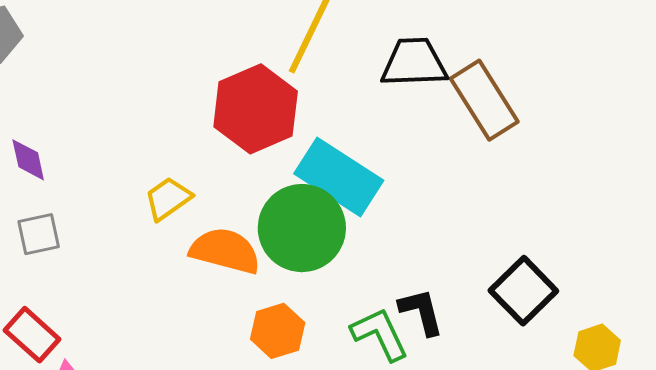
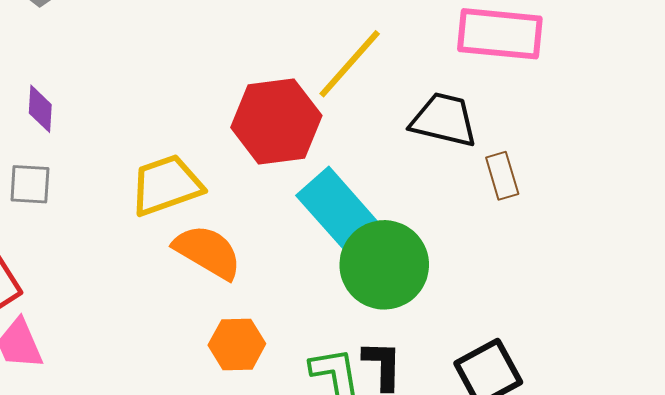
brown rectangle: (484, 100) -> (502, 176), size x0.6
yellow trapezoid: (168, 199) -> (166, 185), size x1.5
green circle: (302, 228) -> (384, 265), moved

